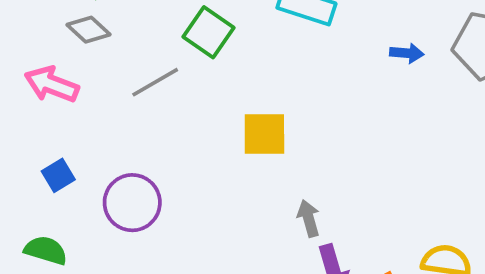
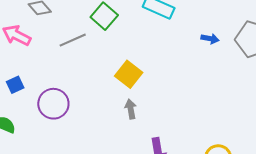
yellow square: (264, 134) -> (129, 74), turned 32
gray arrow: (309, 218) -> (131, 109), moved

